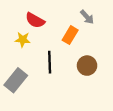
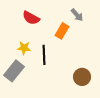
yellow star: (23, 40) -> (24, 48), moved
brown circle: (87, 66) -> (82, 77), moved

